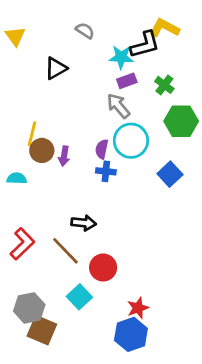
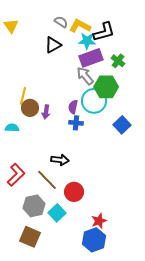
yellow L-shape: (164, 28) -> (80, 26), moved
black triangle: (56, 68) -> (53, 45), moved
purple rectangle: (127, 81) -> (91, 58), size x1.6
green hexagon: (181, 121) -> (106, 87), moved
gray hexagon: (29, 308) -> (34, 206), moved

